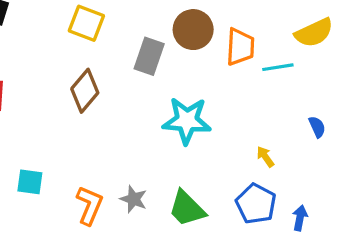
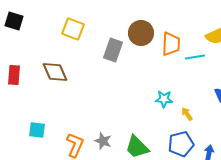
brown diamond: (85, 91) -> (55, 72), moved, turned -64
cyan star: (187, 121) -> (164, 99), moved, size x0.6
blue pentagon: (256, 204) -> (181, 144), turned 30

